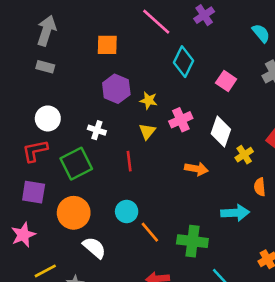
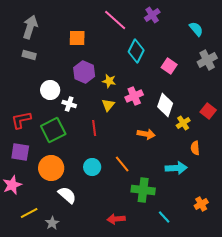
white circle: (48, 118) -> (50, 90), moved
orange line: (150, 232) -> (122, 164), moved

